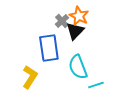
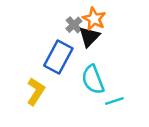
blue rectangle: (49, 48) -> (58, 57), turned 36

